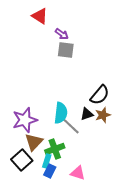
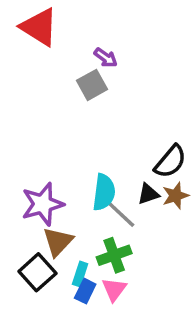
red triangle: (40, 16) -> (39, 27), moved, size x1.4
gray square: (66, 50) -> (92, 85), moved, turned -36
green cross: (55, 149) -> (114, 255), moved
pink triangle: (78, 173) -> (114, 289), moved, turned 49

